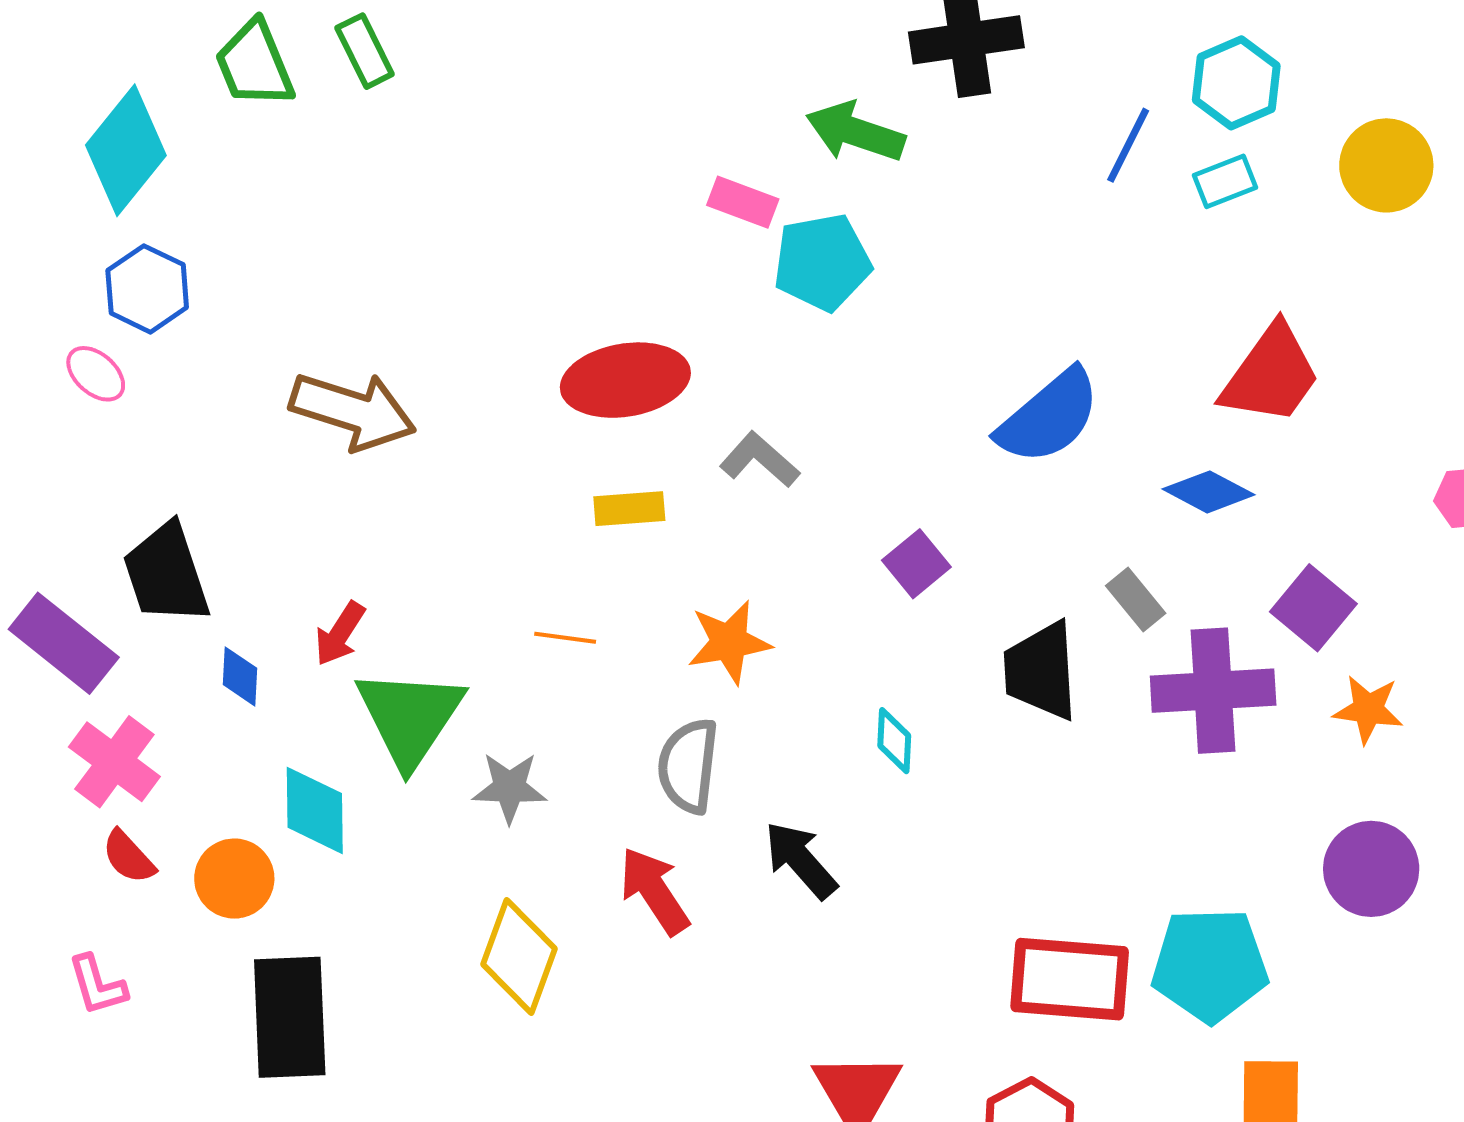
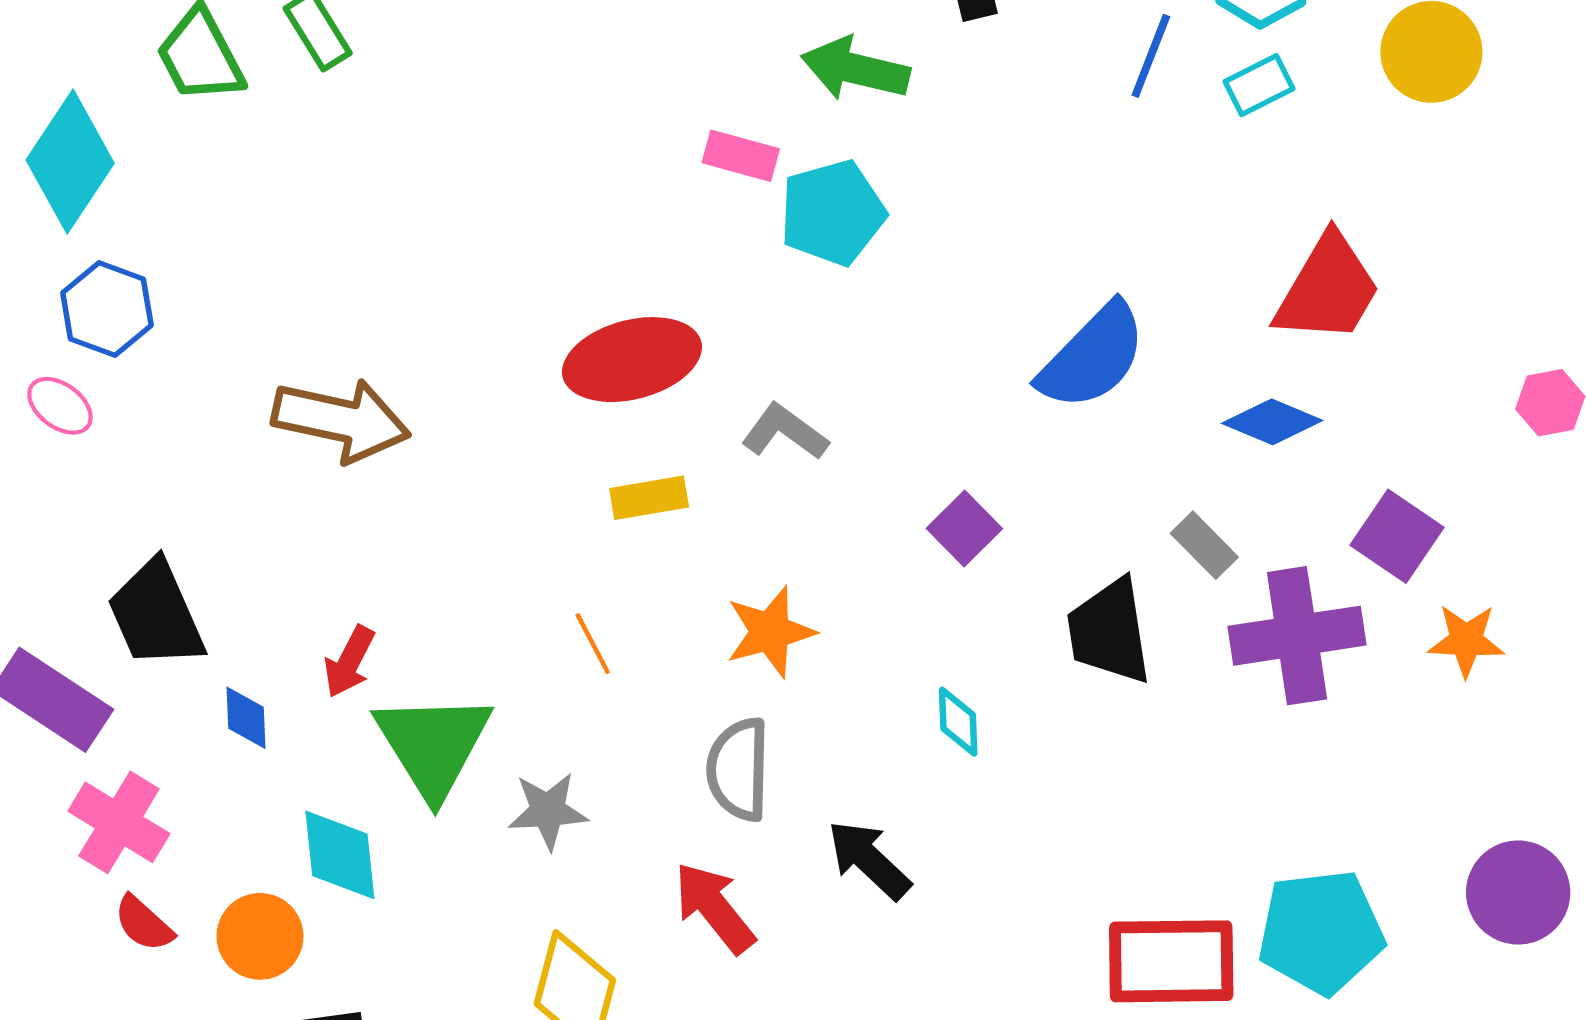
orange line: (565, 638) -> (593, 644), turned 60
purple circle: (1371, 869) -> (1518, 893), moved

